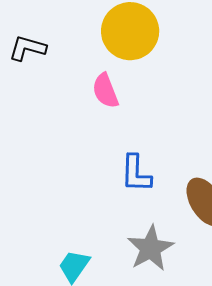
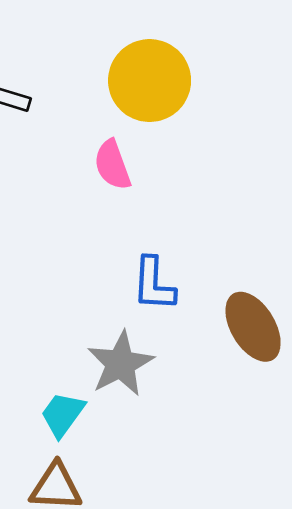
gray star: (150, 248) -> (120, 364), moved

